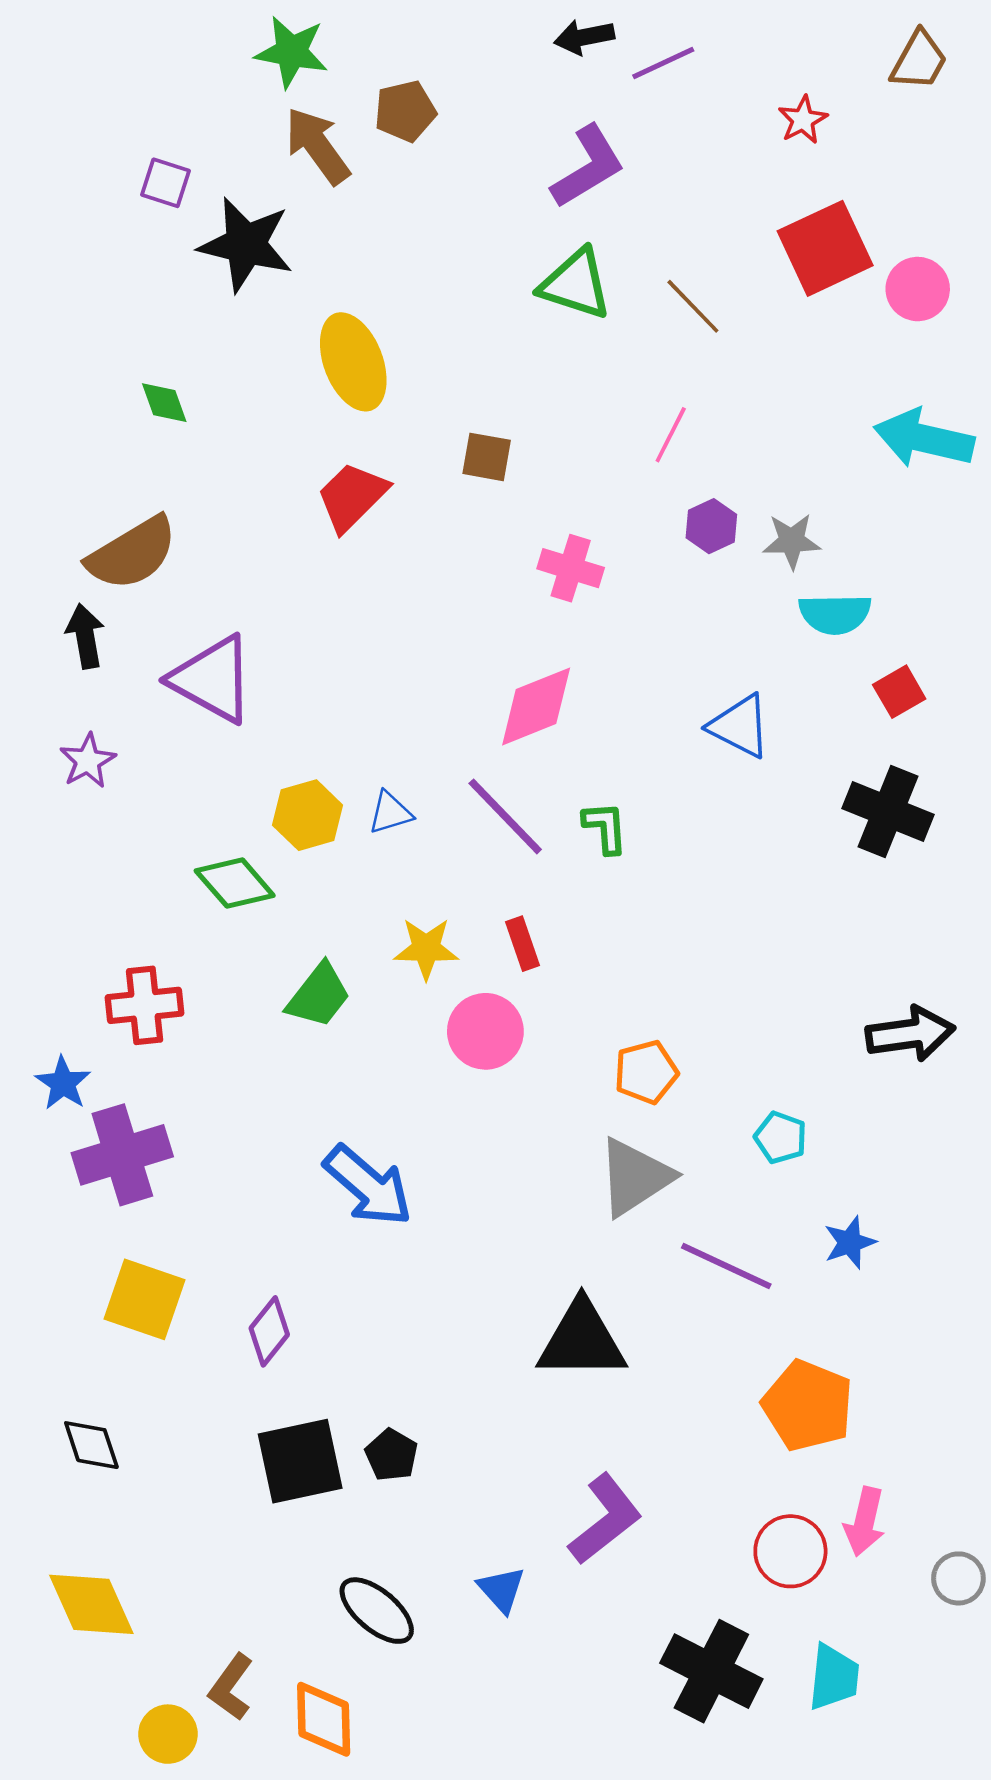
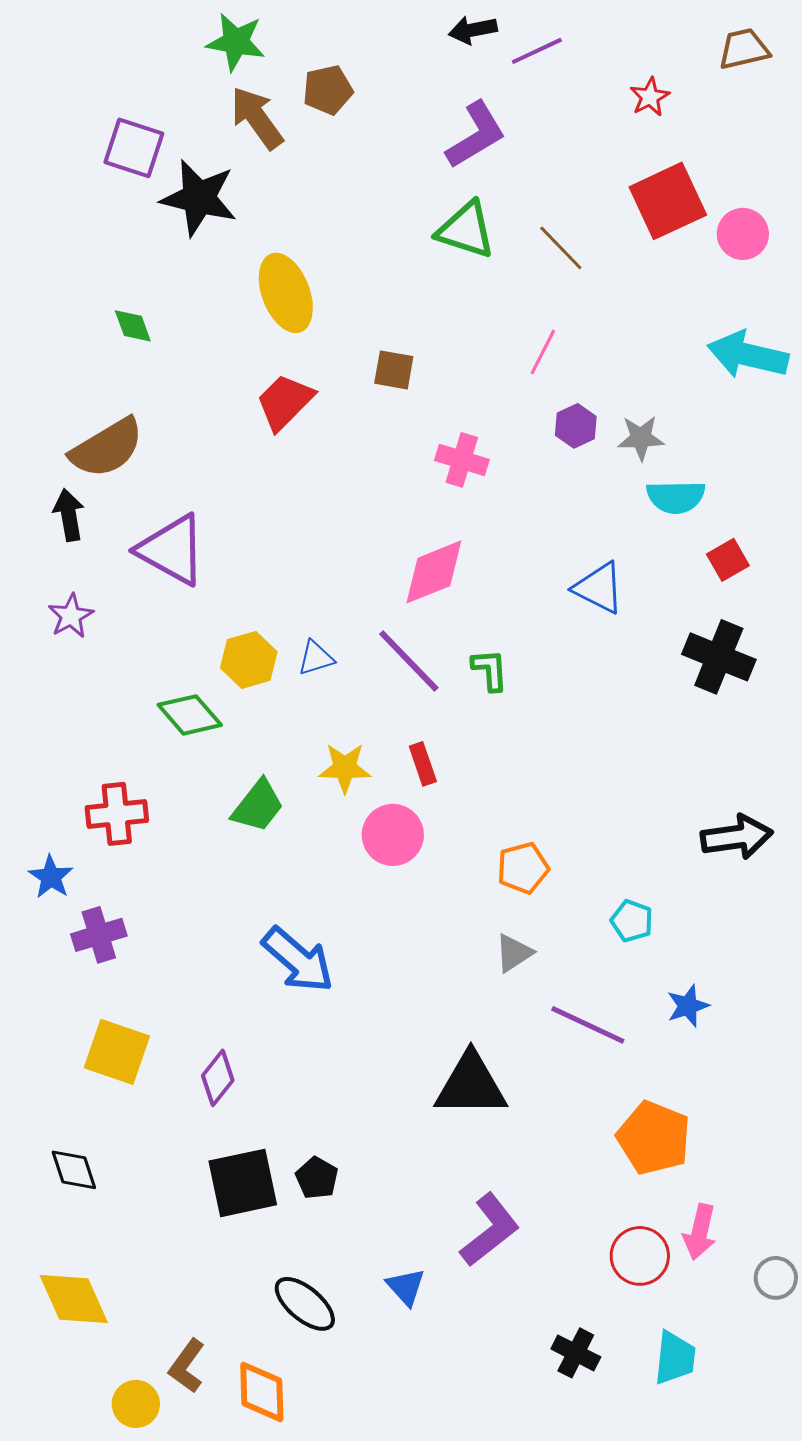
brown trapezoid: (919, 61) -> (744, 49), turned -132
purple square: (166, 183) -> (134, 148), size x1.5
purple cross: (122, 1155) -> (99, 935), size x0.7
gray triangle: (635, 1177) -> (514, 953), size x0.6
black cross: (711, 1671) -> (576, 1353), size x0.6

